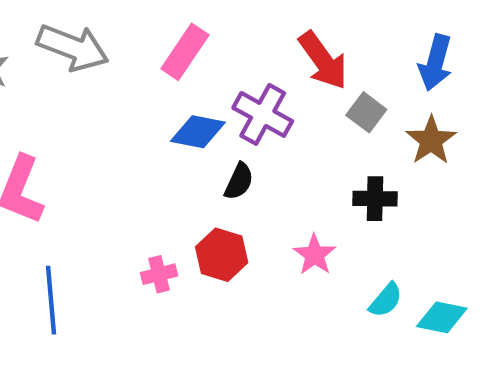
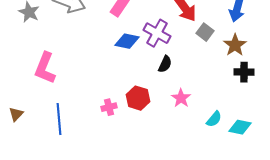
black semicircle: (239, 181) -> (165, 64), moved
black cross: (375, 199) -> (244, 72), moved

